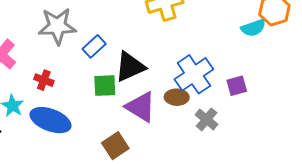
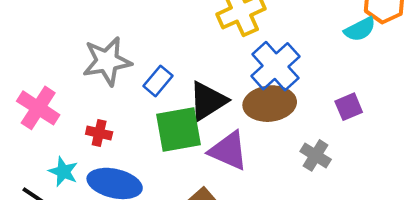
blue cross: (194, 74) -> (275, 66), moved
green square: (105, 86) -> (179, 130), size x1.5
brown ellipse: (177, 97) -> (270, 104), moved, size x1.6

